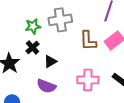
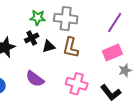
brown L-shape: (88, 41) -> (71, 48), moved
black triangle: (50, 61) -> (49, 46), moved

